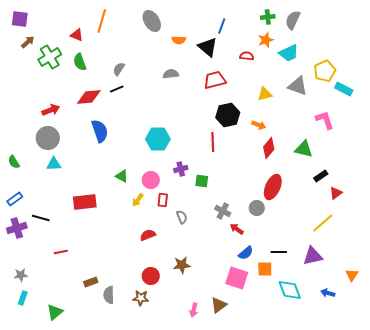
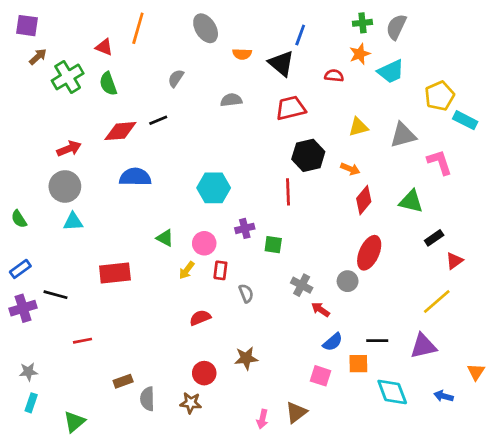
gray semicircle: (119, 69) -> (176, 78), moved
gray triangle: (298, 86) -> (403, 135), moved, turned -35
blue semicircle: (100, 131) -> (135, 177), turned -70
pink square: (237, 278) -> (320, 376), size x0.7

